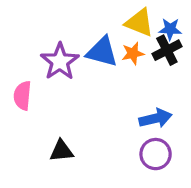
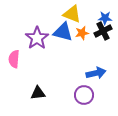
yellow triangle: (139, 23) -> (72, 14), moved
purple circle: (156, 154) -> (84, 95), moved

